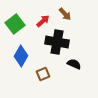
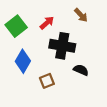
brown arrow: (65, 14) -> (81, 15), moved

